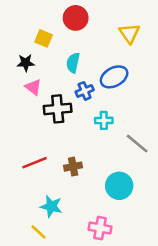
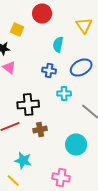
cyan semicircle: (73, 63) -> (58, 44), moved
blue ellipse: (114, 77) -> (81, 68), moved
blue cross: (85, 91) -> (49, 70), turned 32
black cross: (58, 109) -> (28, 104), moved

